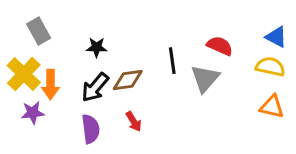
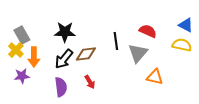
gray rectangle: (39, 31) -> (22, 35), moved
black star: (97, 47) -> (65, 32), size x1.5
yellow cross: (24, 74) -> (16, 50), size x0.7
orange triangle: (272, 107) -> (155, 77), moved

